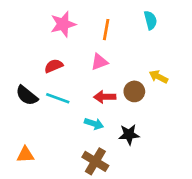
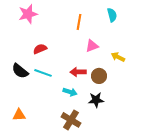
pink star: (63, 24) -> (28, 14), moved
pink triangle: (99, 62) -> (92, 46), moved
brown circle: (134, 91) -> (99, 76), moved

